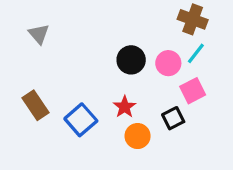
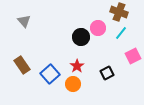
pink circle: (168, 63) -> (98, 28), moved
pink square: (193, 91) -> (133, 56), moved
orange circle: (138, 136) -> (73, 84), moved

